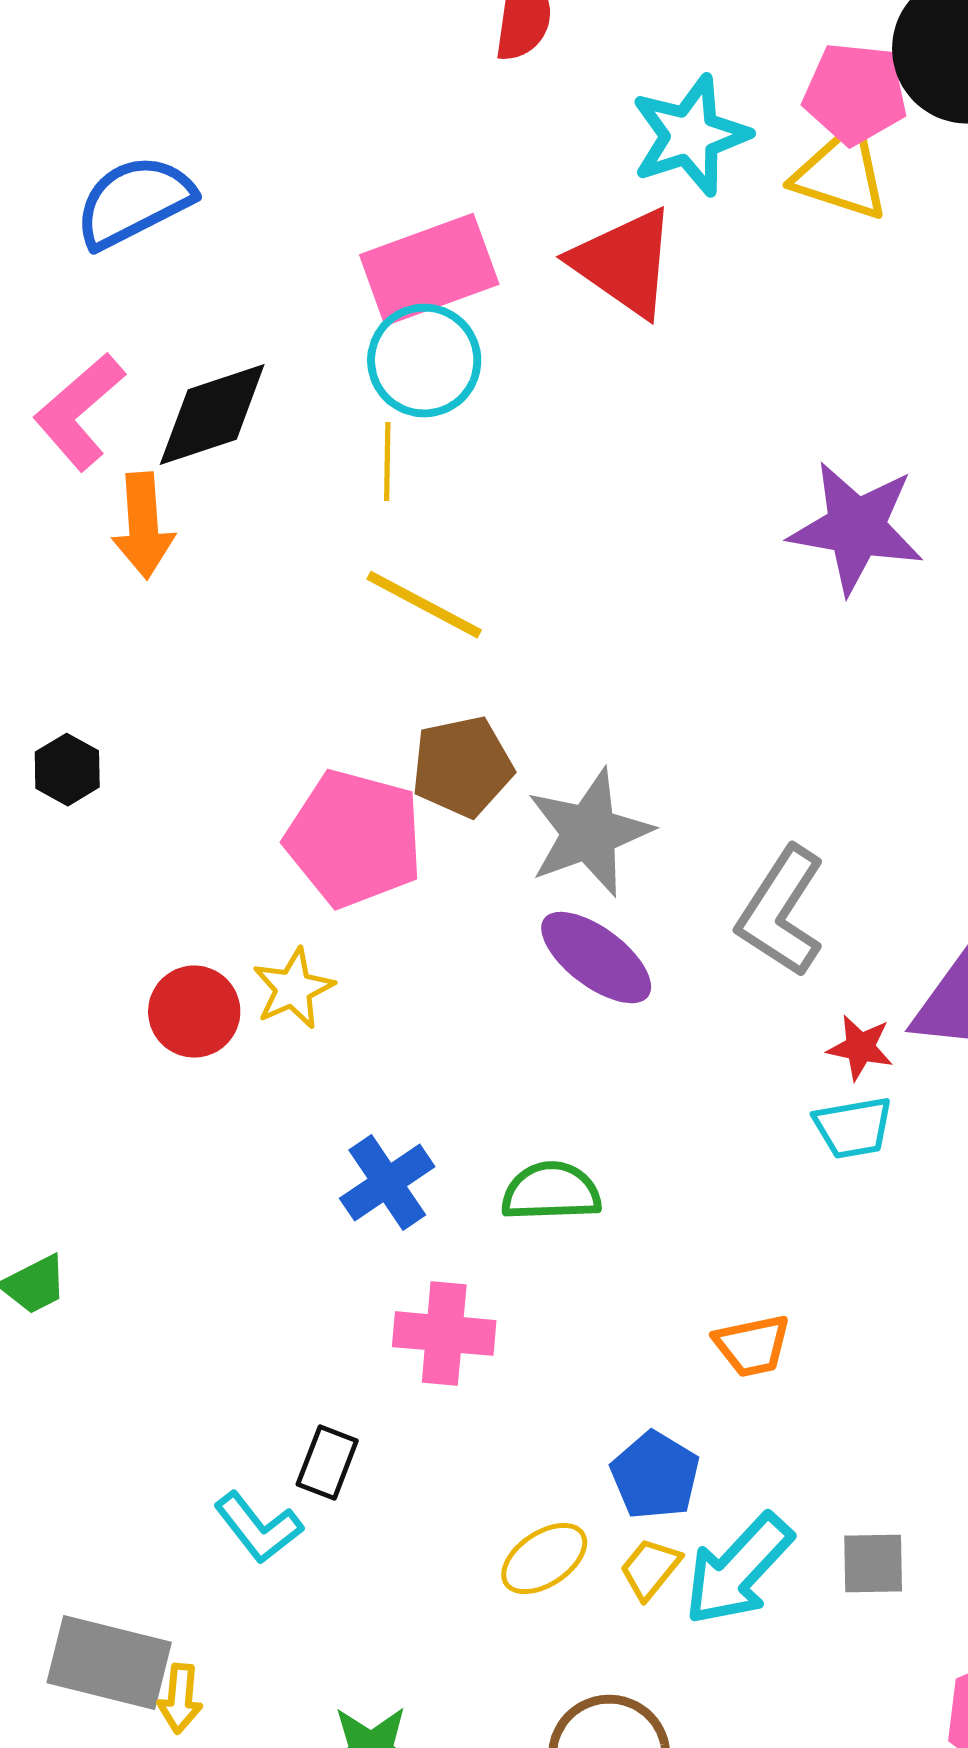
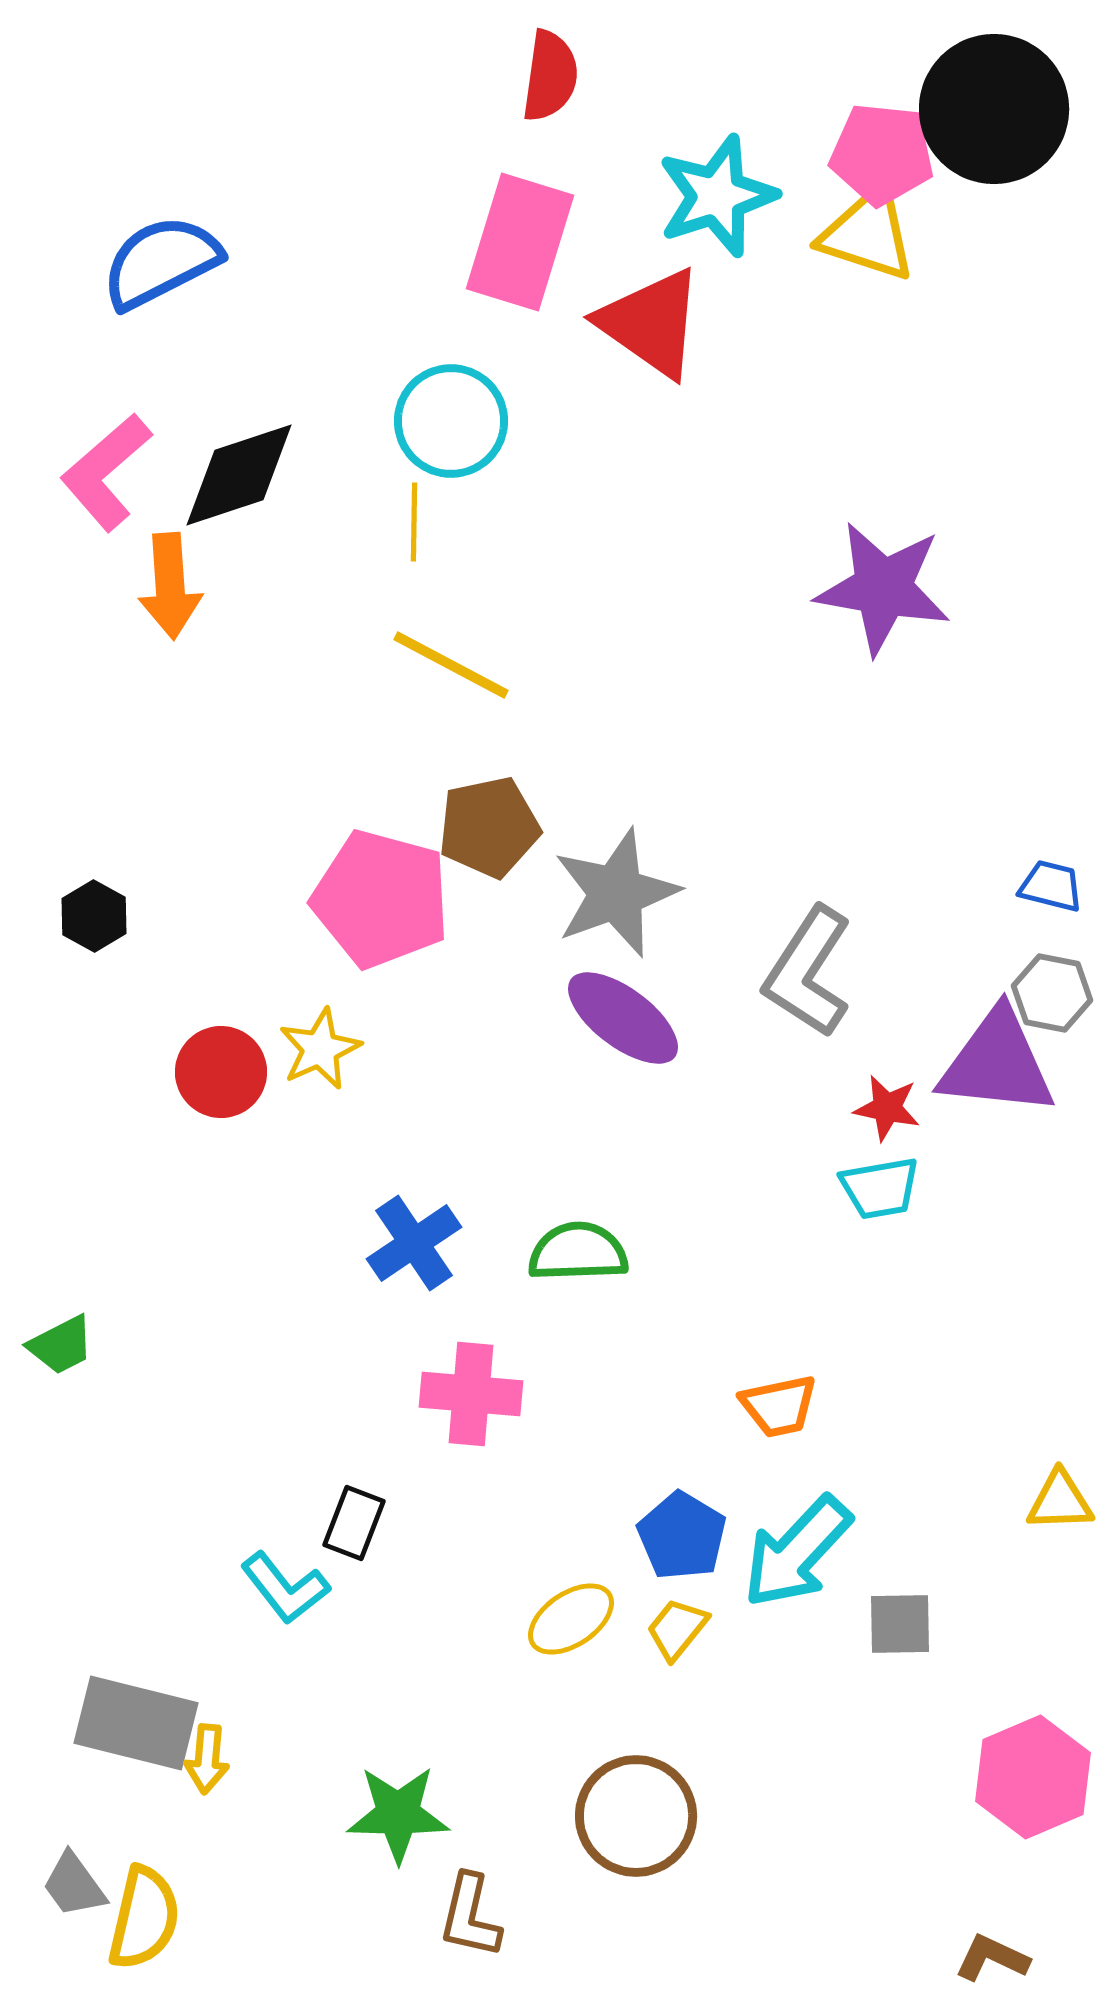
pink rectangle: (429, 270) -> (520, 242), moved, turned -53
black hexagon: (67, 770) -> (94, 916), moved
cyan arrow: (738, 1570) -> (797, 1552), moved

